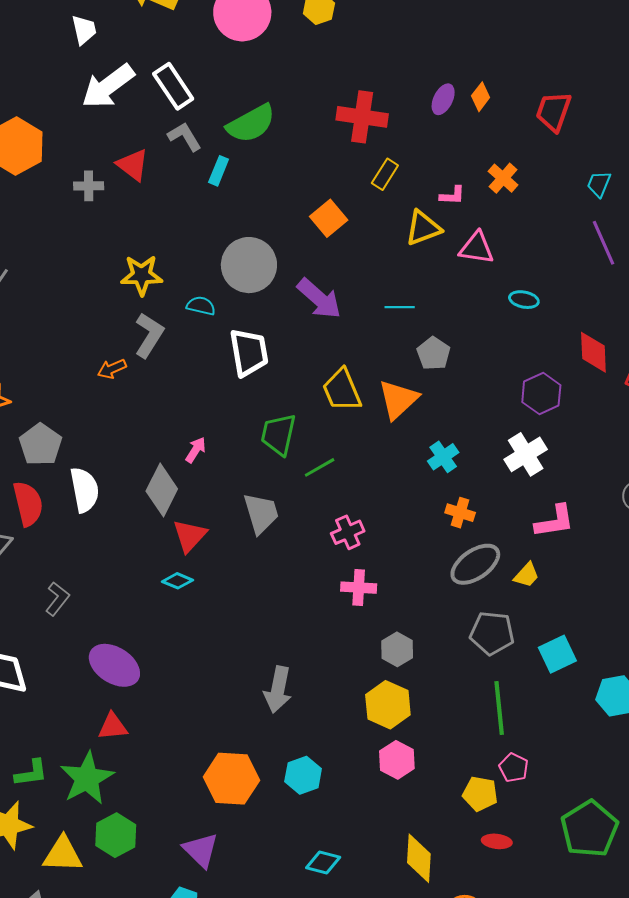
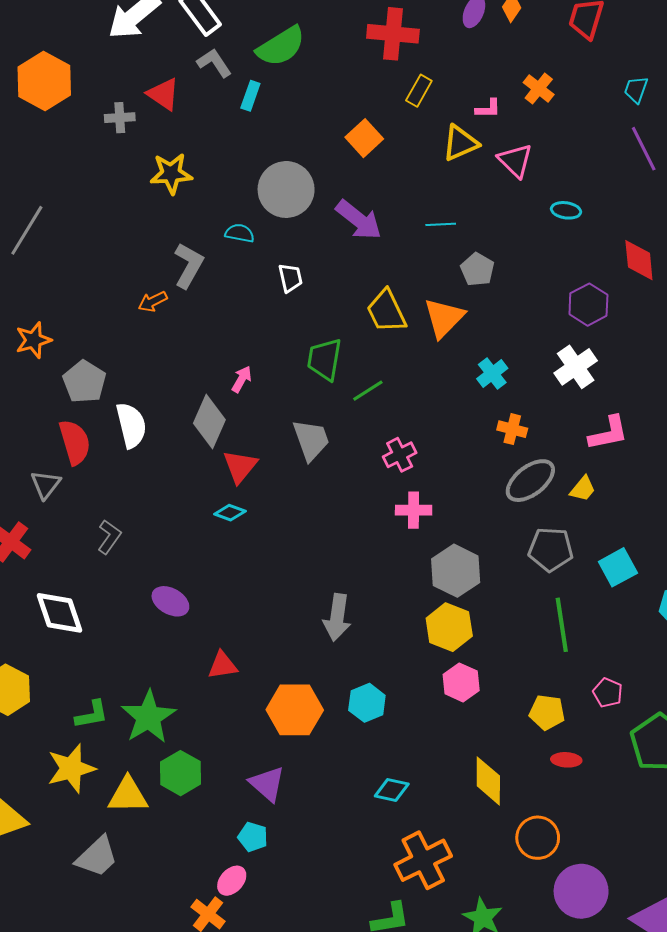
pink triangle: (477, 248) -> (515, 161), turned 39
yellow star: (142, 275) -> (171, 174), moved
white trapezoid: (249, 352) -> (290, 278), size x0.6
gray hexagon: (397, 649) -> (456, 571), size x1.5
purple ellipse: (114, 665) -> (170, 601), size x0.7
red triangle: (113, 726) -> (223, 665), moved
pink pentagon: (514, 768) -> (608, 693), moved

